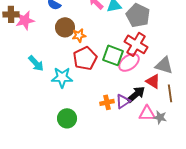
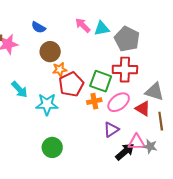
orange star: (79, 35) -> (60, 70), moved
red cross: (136, 44) -> (125, 70), turned -30
pink ellipse: (129, 62) -> (119, 102), moved
black arrow: (136, 94) -> (125, 152), moved
orange cross: (107, 102) -> (94, 101), moved

